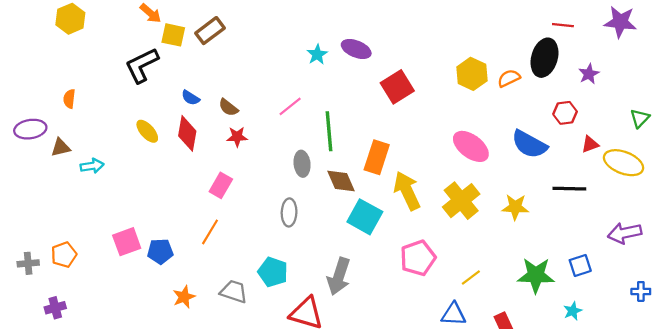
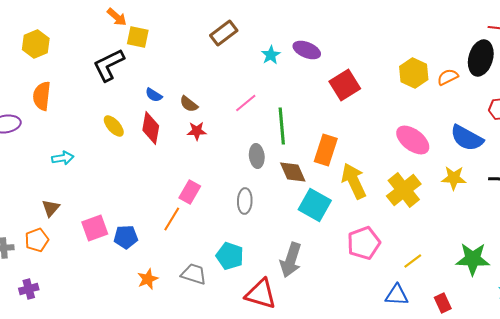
yellow hexagon: (70, 19) -> (36, 44), moved
brown rectangle: (210, 31) -> (224, 33), moved
orange semicircle: (69, 99) -> (42, 96), size x1.6
brown triangle: (61, 148) -> (51, 208), moved, turned -36
pink rectangle: (221, 185) -> (190, 192), moved
yellow star: (515, 207) -> (454, 178), moved

